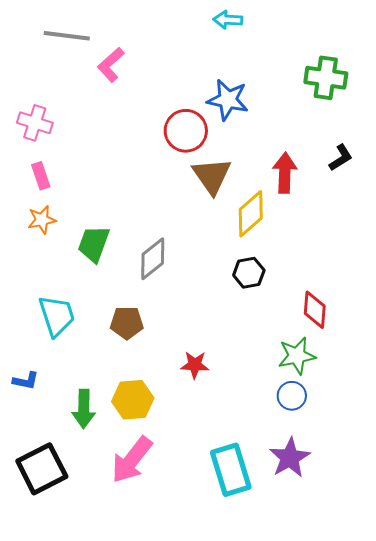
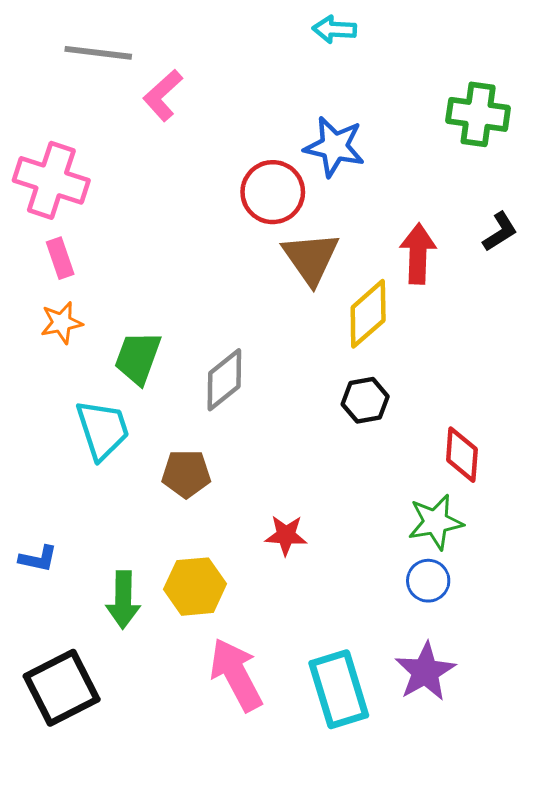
pink cross: (35, 123) -> (51, 180), size x1.4
cyan trapezoid: (57, 316) -> (103, 430), moved
pink arrow: (132, 460) -> (236, 675), moved, turned 114

